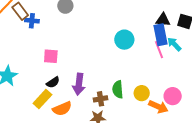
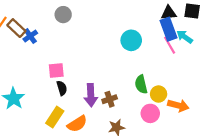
blue cross: (32, 21) -> (30, 36), turned -32
black semicircle: (53, 82) -> (62, 88), moved, turned -64
green semicircle: (118, 89) -> (141, 84), moved
pink circle: (173, 96) -> (150, 113), moved
brown cross: (100, 99) -> (110, 99), moved

